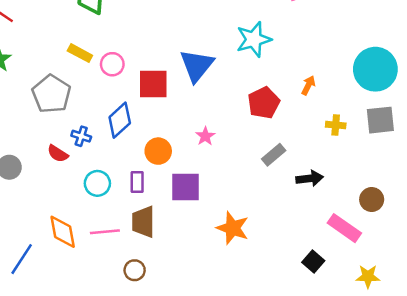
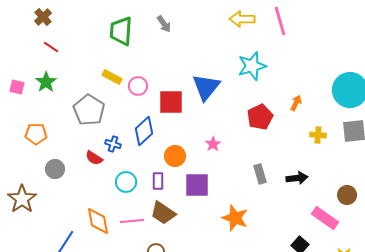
gray rectangle: (274, 155) -> (260, 174), moved, turned -66
brown trapezoid: (143, 222) -> (163, 213), turned -56

